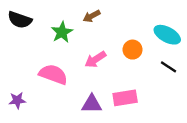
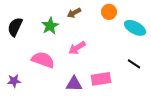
black semicircle: (20, 20) -> (15, 27), moved, turned 96
orange circle: (133, 50) -> (109, 12), moved
black line: (168, 67) -> (134, 64), moved

